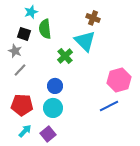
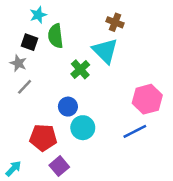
red pentagon: (22, 105) -> (43, 138), moved
cyan circle: (53, 108) -> (83, 128), moved
cyan arrow: (25, 131) -> (13, 169), moved

